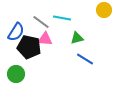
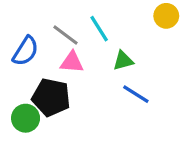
cyan line: (62, 18) -> (99, 29), turned 48
black pentagon: (29, 47) -> (51, 97), moved

